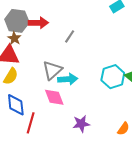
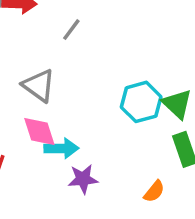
gray triangle: (52, 70) -> (39, 85), turned -45
cyan arrow: (68, 79) -> (61, 148), moved

